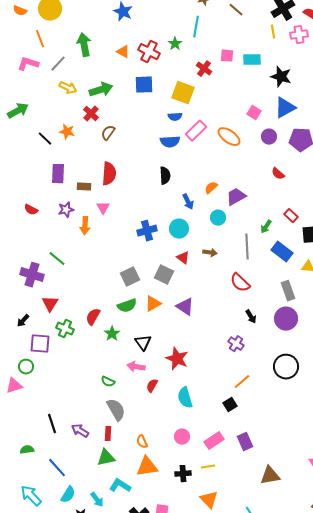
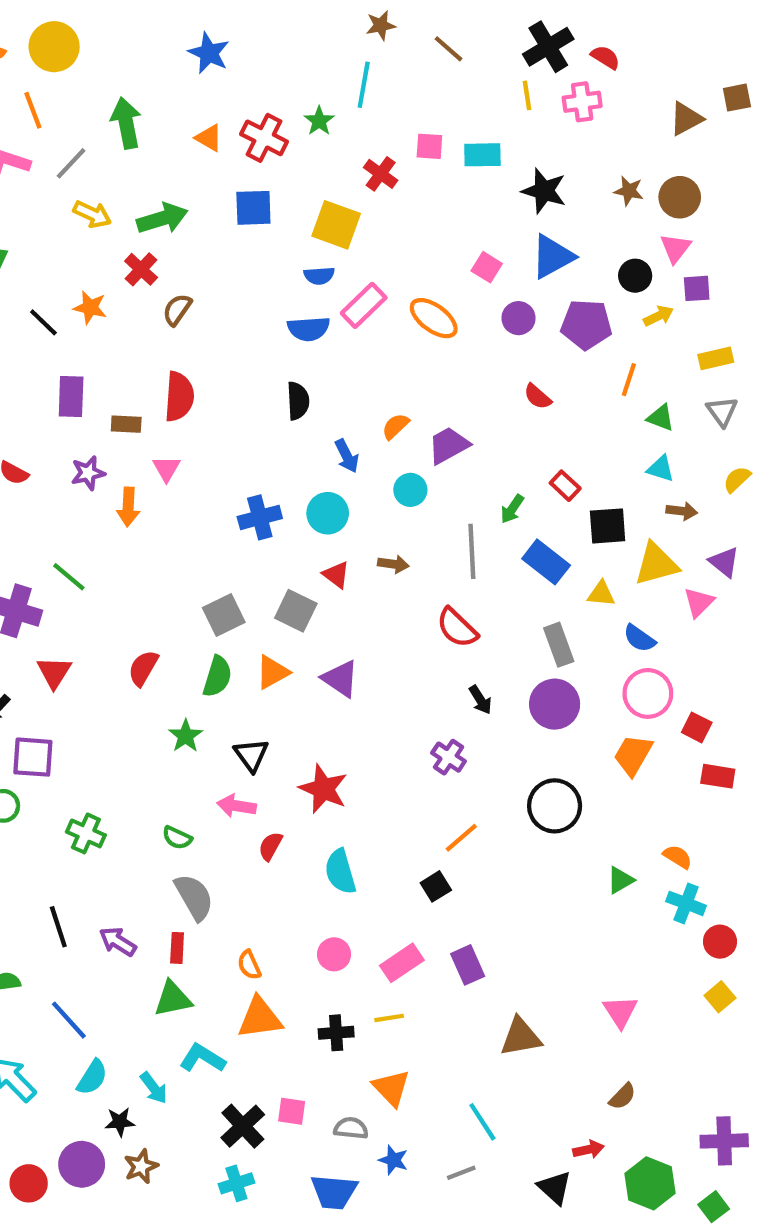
green semicircle: (127, 306) -> (217, 677), turned -54
red semicircle: (93, 317) -> (143, 668), moved
green cross: (65, 329) -> (86, 833), moved

